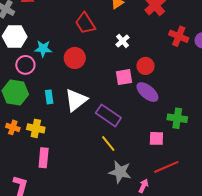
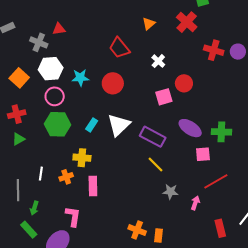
pink circle: (25, 65) -> (55, 96), moved
purple ellipse: (147, 92) -> (190, 128), moved
cyan rectangle: (49, 97) -> (92, 125), turned 48
orange cross: (13, 127) -> (66, 177), moved, turned -32
gray star: (120, 172) -> (170, 192), size x0.7

